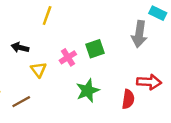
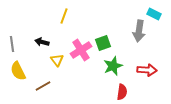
pink cross: (68, 57) -> (81, 50), size x1.5
green star: (88, 91) -> (113, 66), moved
red semicircle: (128, 99) -> (122, 92), moved

